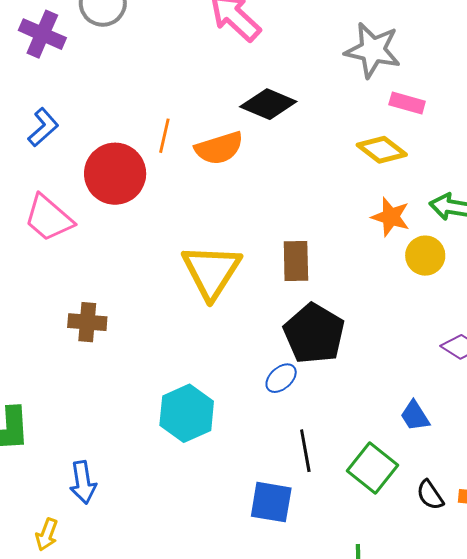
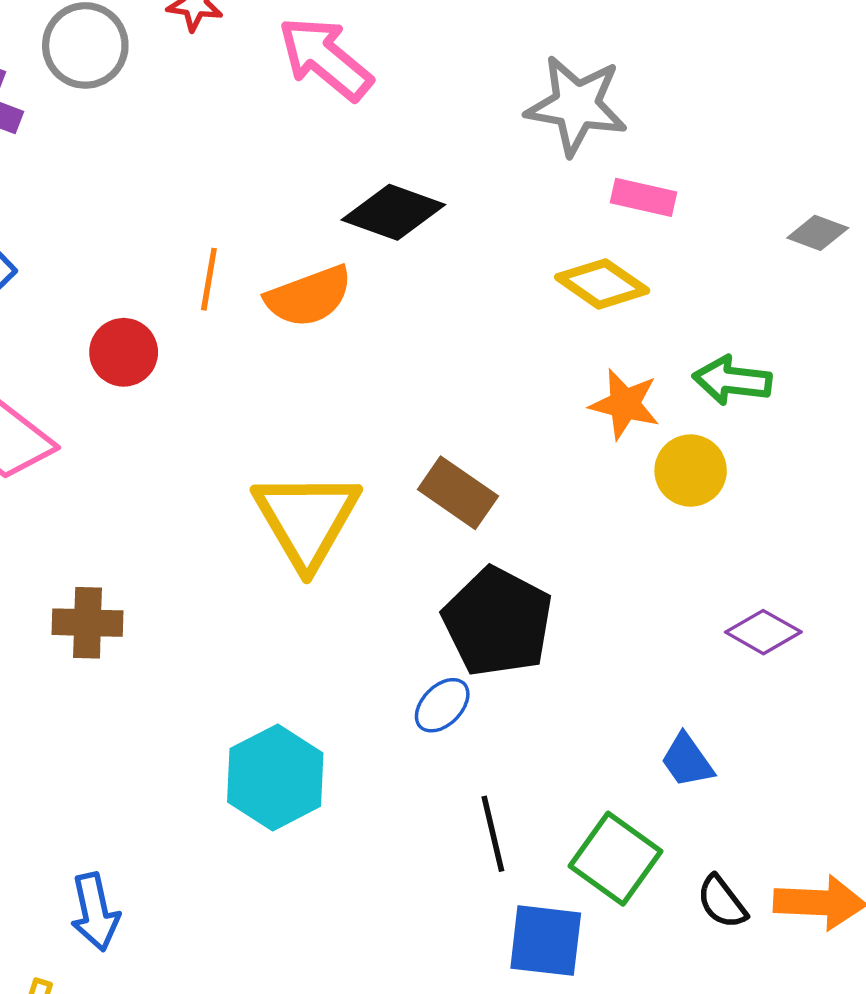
red circle: (115, 174) -> (124, 352), size x0.6
brown rectangle: (296, 261) -> (458, 493), turned -51
blue square: (271, 502) -> (546, 941), moved

